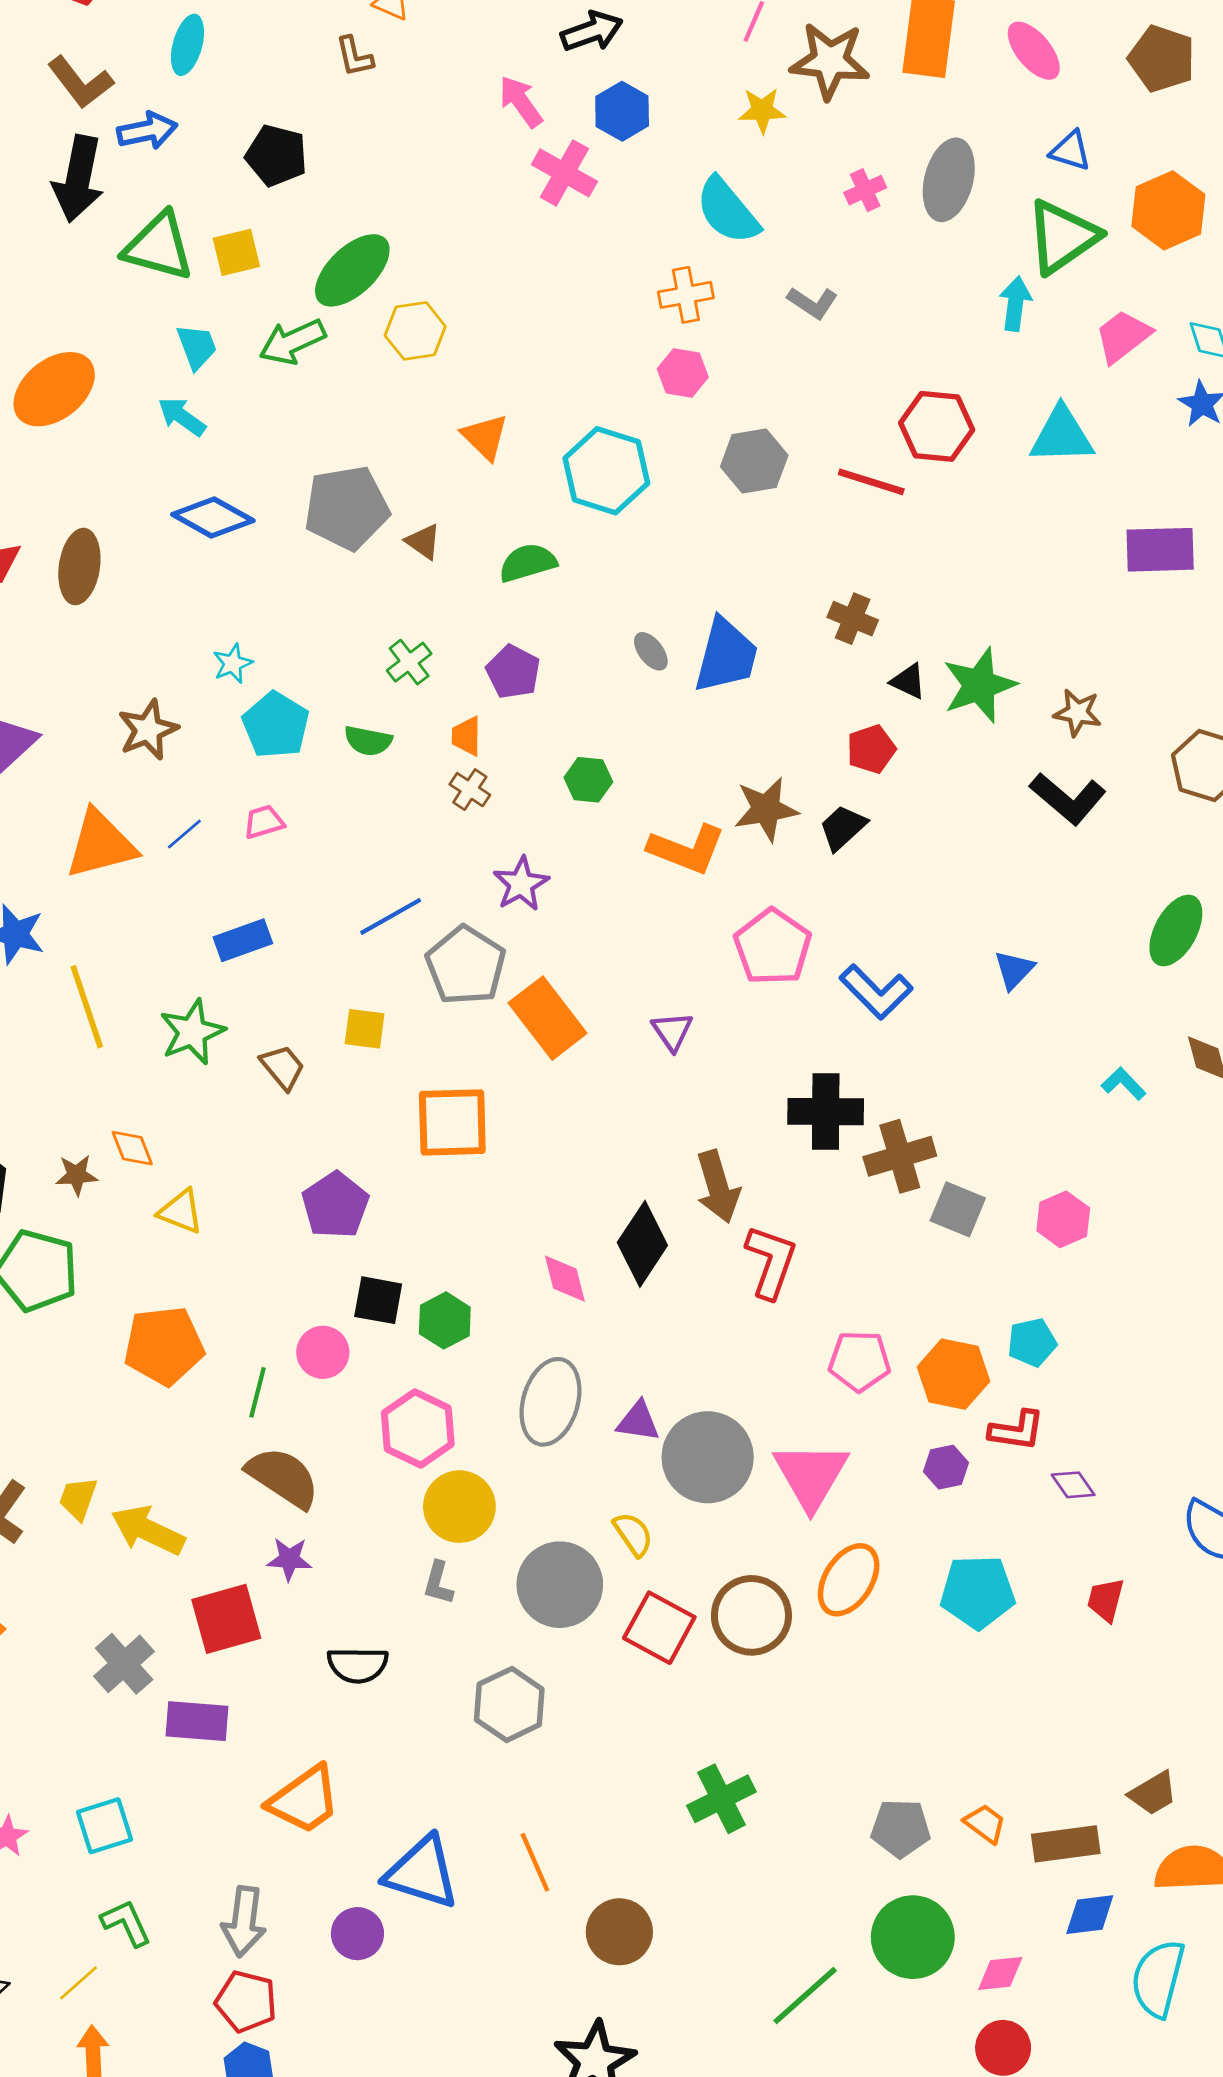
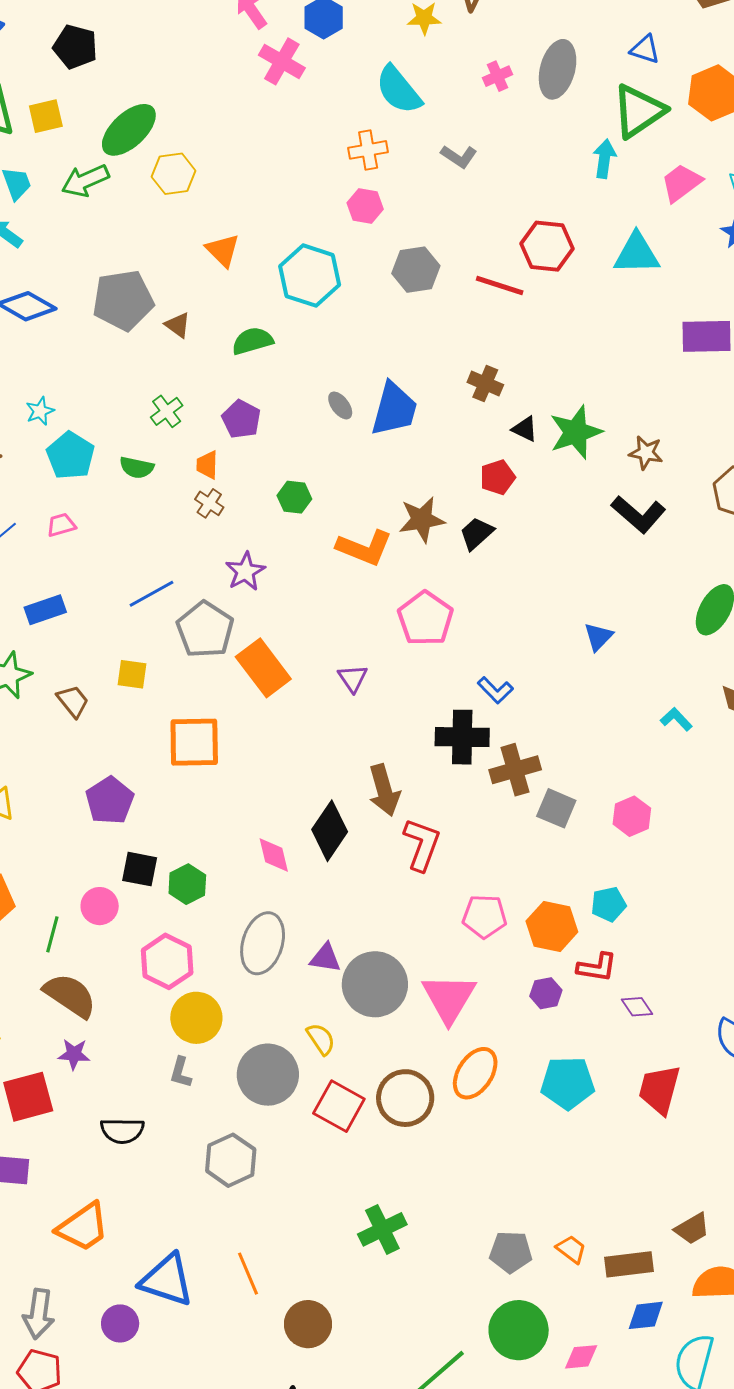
blue L-shape: (876, 992) -> (495, 690), moved, size x0.7
red trapezoid: (1106, 1600) -> (659, 1090), size x1.6

